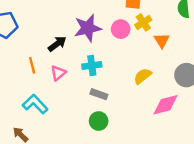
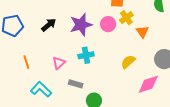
black arrow: (57, 44) -> (49, 25), moved
orange line: (32, 65) -> (26, 62), moved
gray rectangle: (99, 94) -> (76, 84), moved

